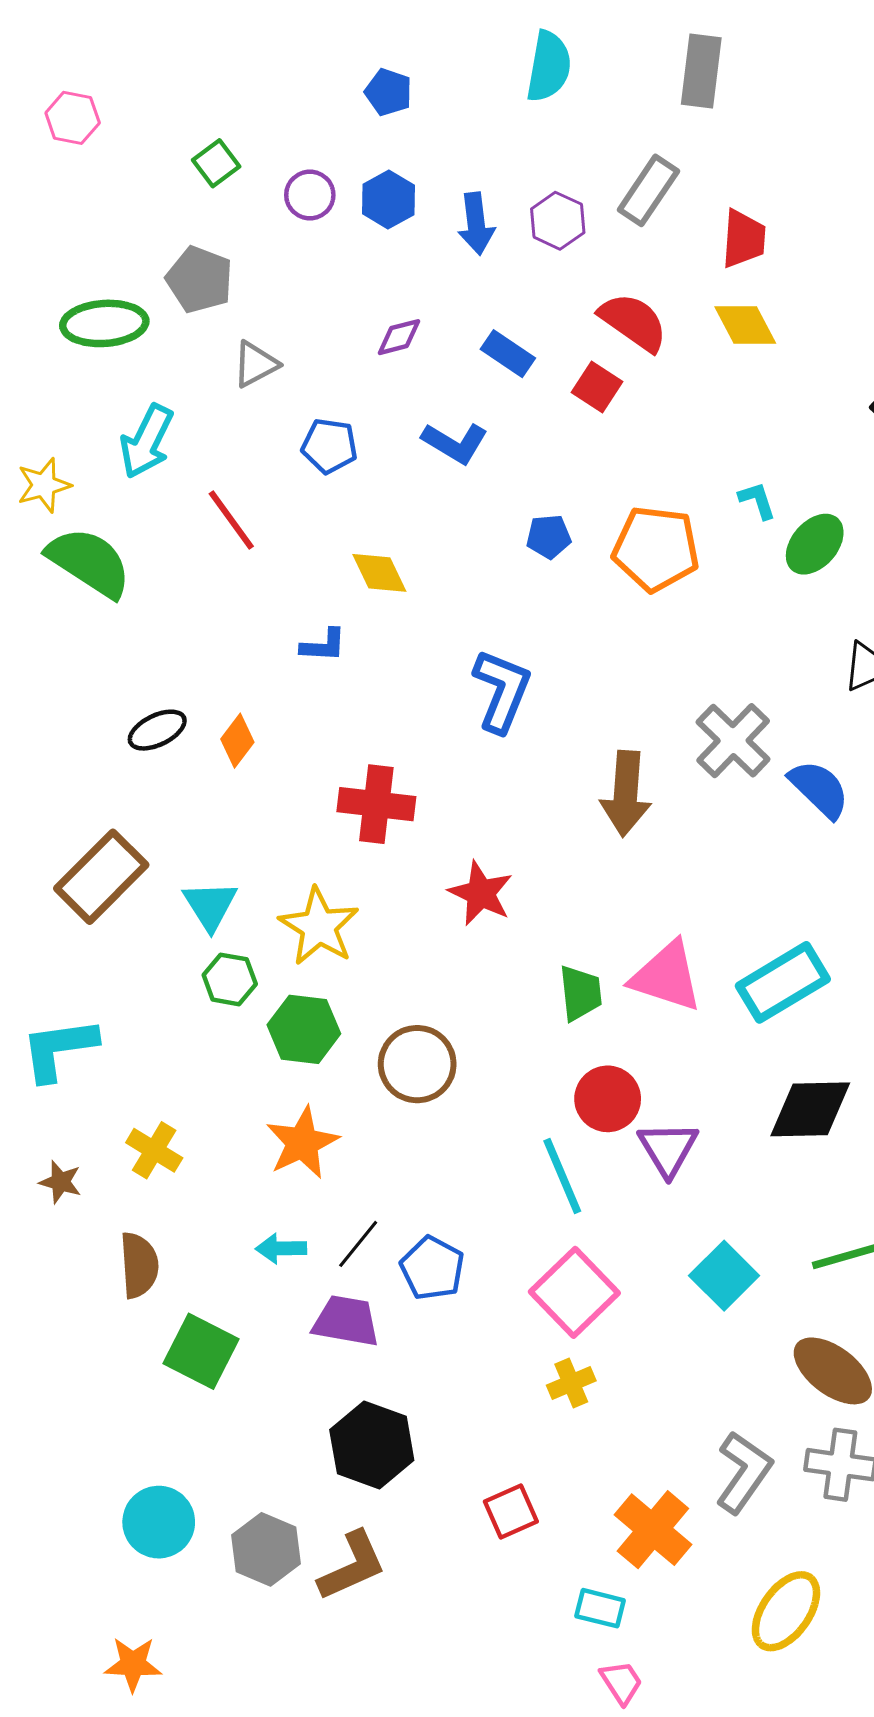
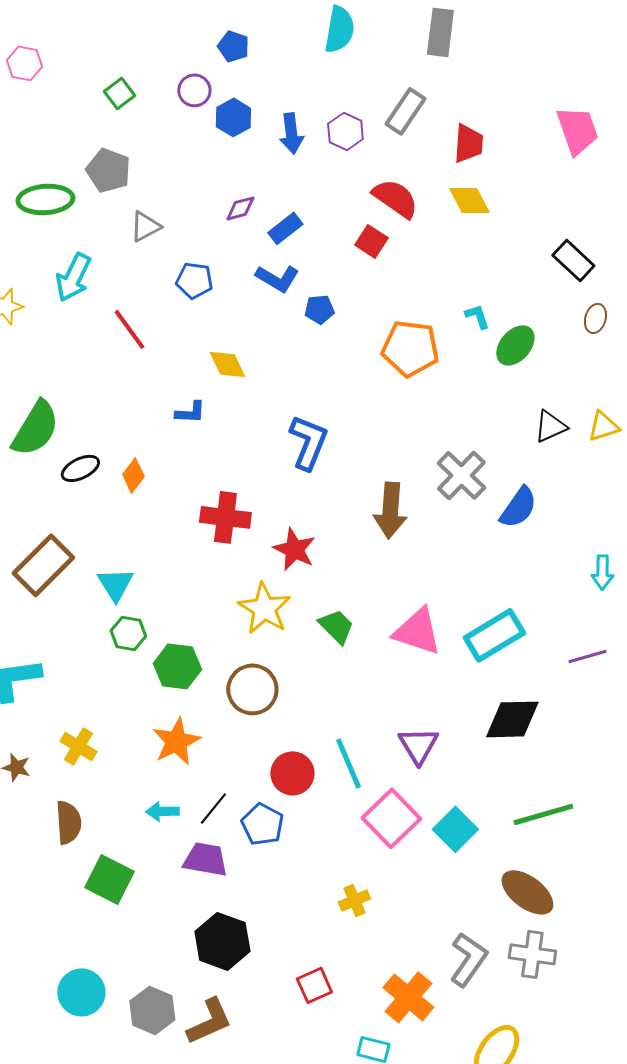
purple circle: (310, 195) -> (194, 90), moved
blue rectangle: (508, 354) -> (285, 228), moved, turned -72
blue pentagon: (549, 537) -> (319, 309), moved
green semicircle: (89, 562) -> (35, 428), moved, turned 88
blue semicircle: (819, 789) -> (518, 507), turned 81
red star: (481, 893) -> (294, 549), moved
yellow star: (319, 927) -> (264, 608), moved
green trapezoid: (580, 993) -> (336, 626), moved, turned -39
red circle: (608, 1099) -> (292, 773), moved
pink square: (574, 1292) -> (391, 818), moved

